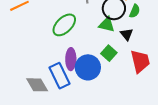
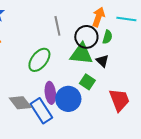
green triangle: (107, 25) -> (81, 54), size x1.4
red trapezoid: (140, 61) -> (119, 100), moved
gray diamond: (37, 85) -> (20, 103), moved

